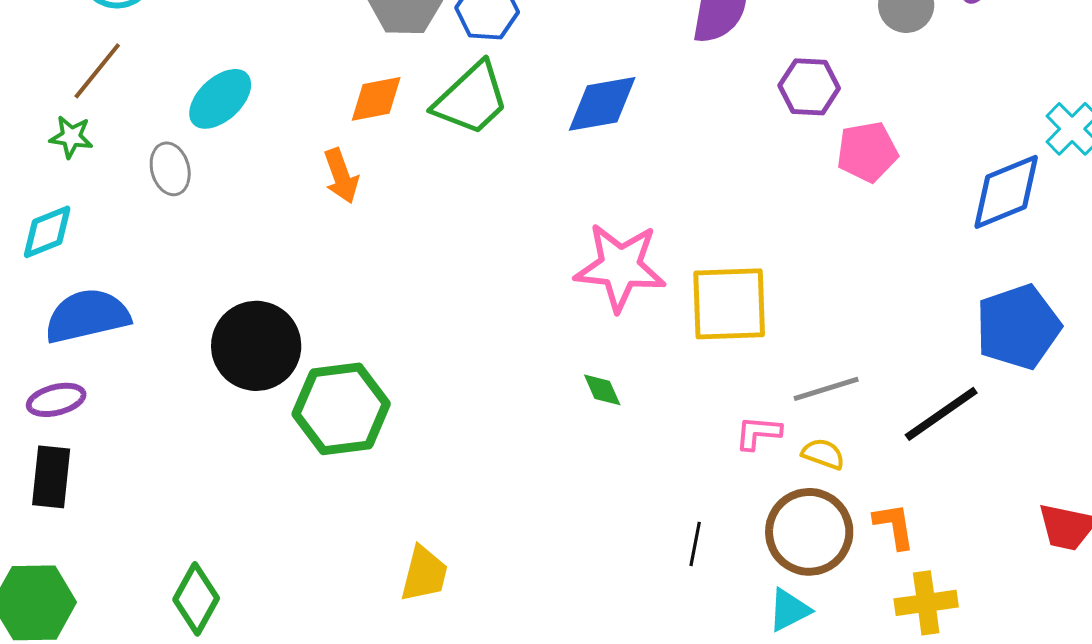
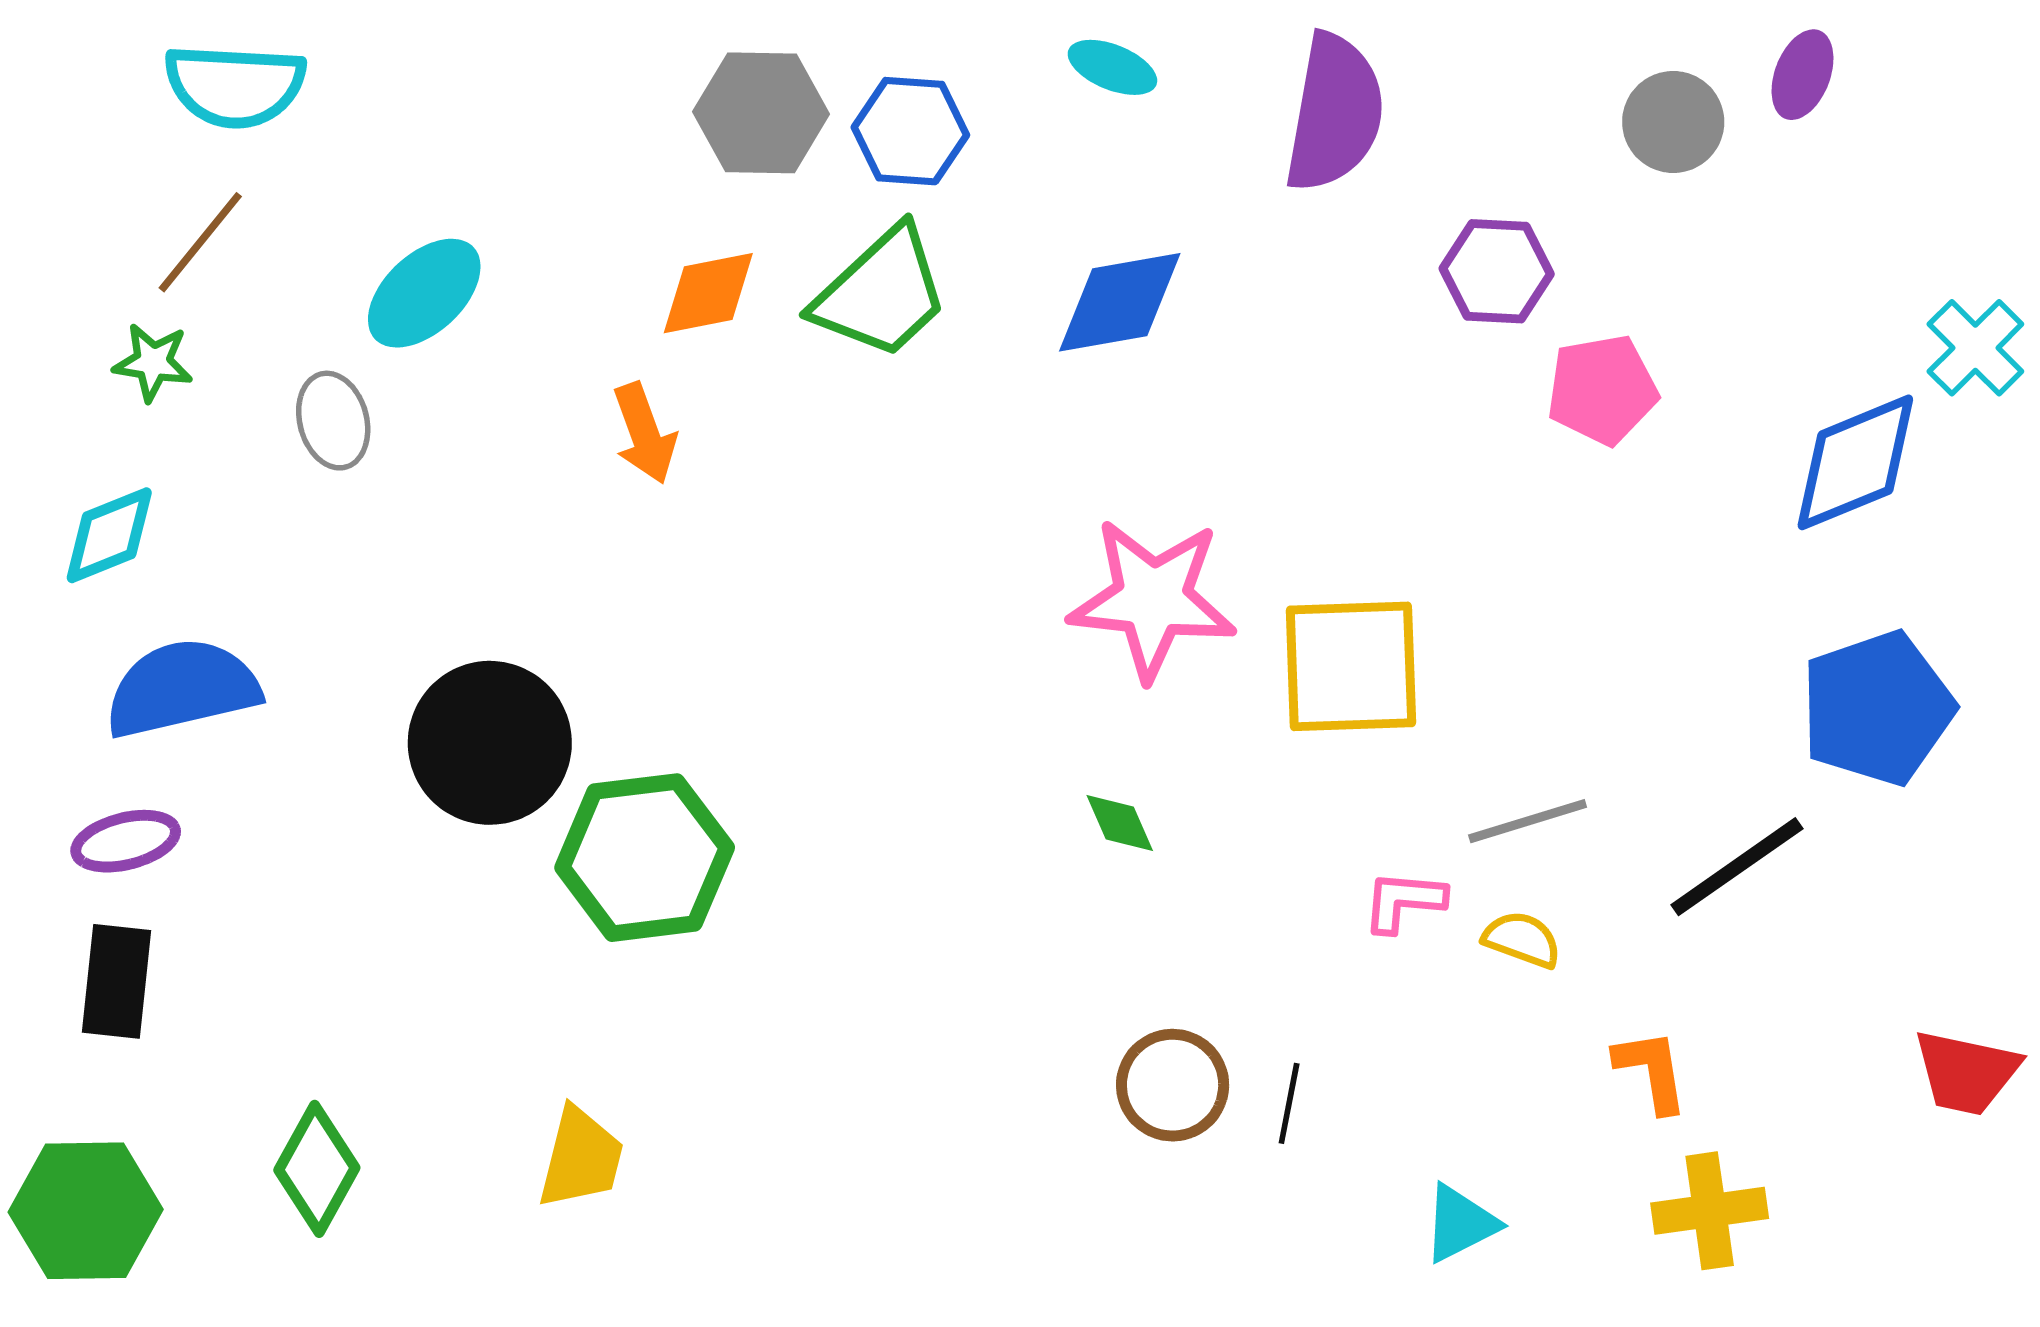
brown circle: (809, 532) -> (1173, 1085), moved, size x0.7
yellow trapezoid: (424, 574) -> (581, 1158), moved
green diamond: (196, 599) -> (317, 1169), moved

